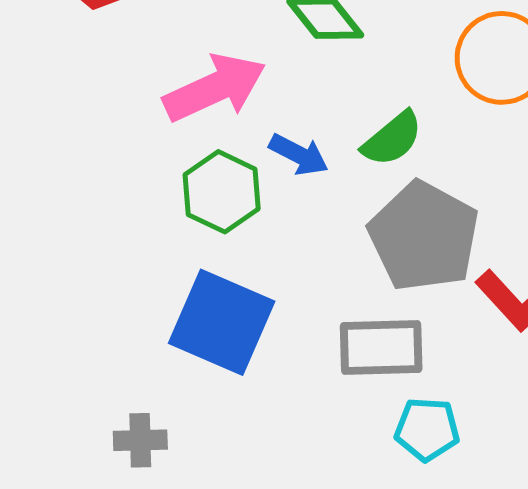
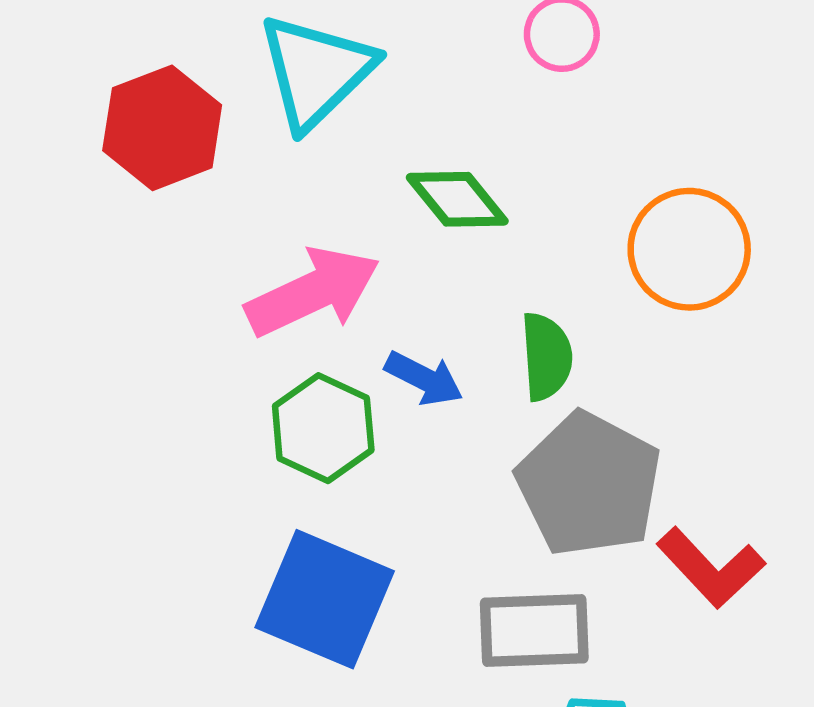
green semicircle: (392, 139) -> (546, 357), turned -54

